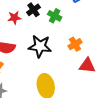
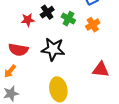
orange cross: (75, 44) -> (93, 25), moved

